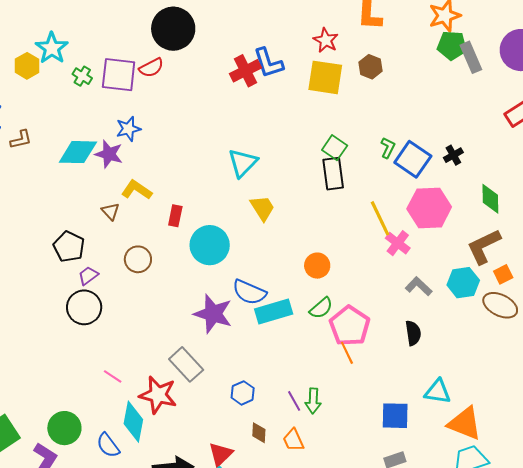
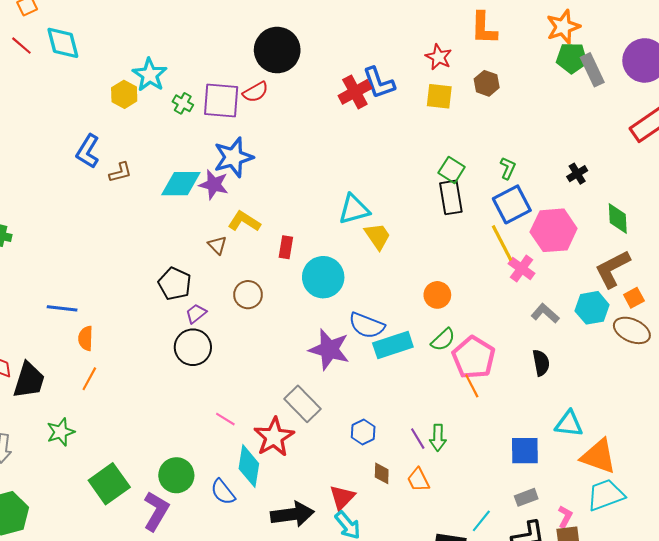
yellow square: (325, 77) -> (439, 96), size x0.7
blue star: (128, 129) -> (233, 157), size x1.5
blue square: (413, 159) -> (512, 204), moved, turned 30
cyan triangle: (243, 163) -> (354, 209), moved, turned 32
red star: (158, 395) -> (274, 437), turned 30

